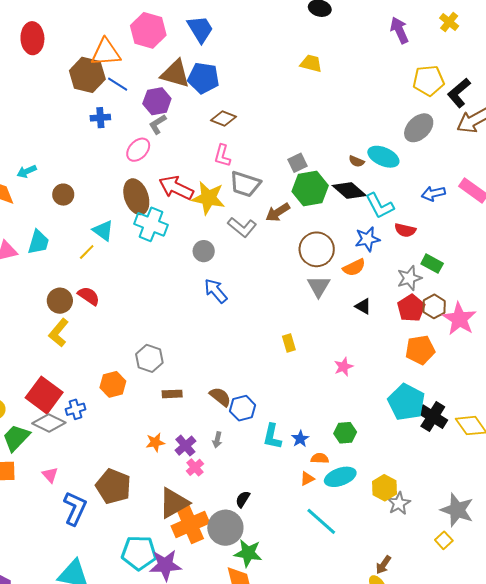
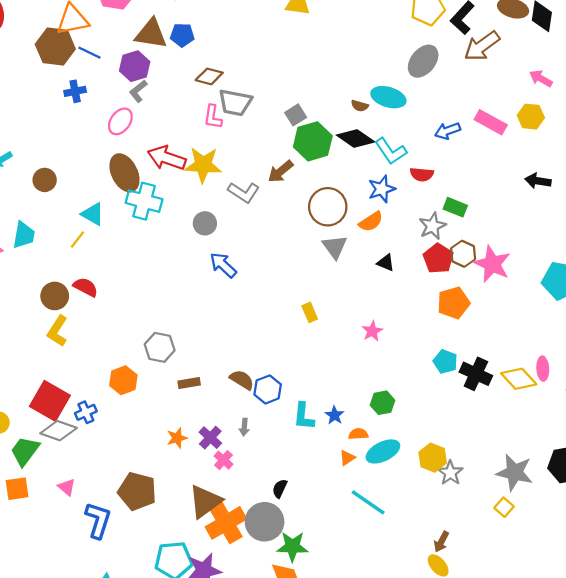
blue pentagon: (203, 78) -> (182, 35), size x0.7
gray trapezoid: (245, 184) -> (235, 103), moved
cyan pentagon: (406, 402) -> (445, 362), size x0.6

